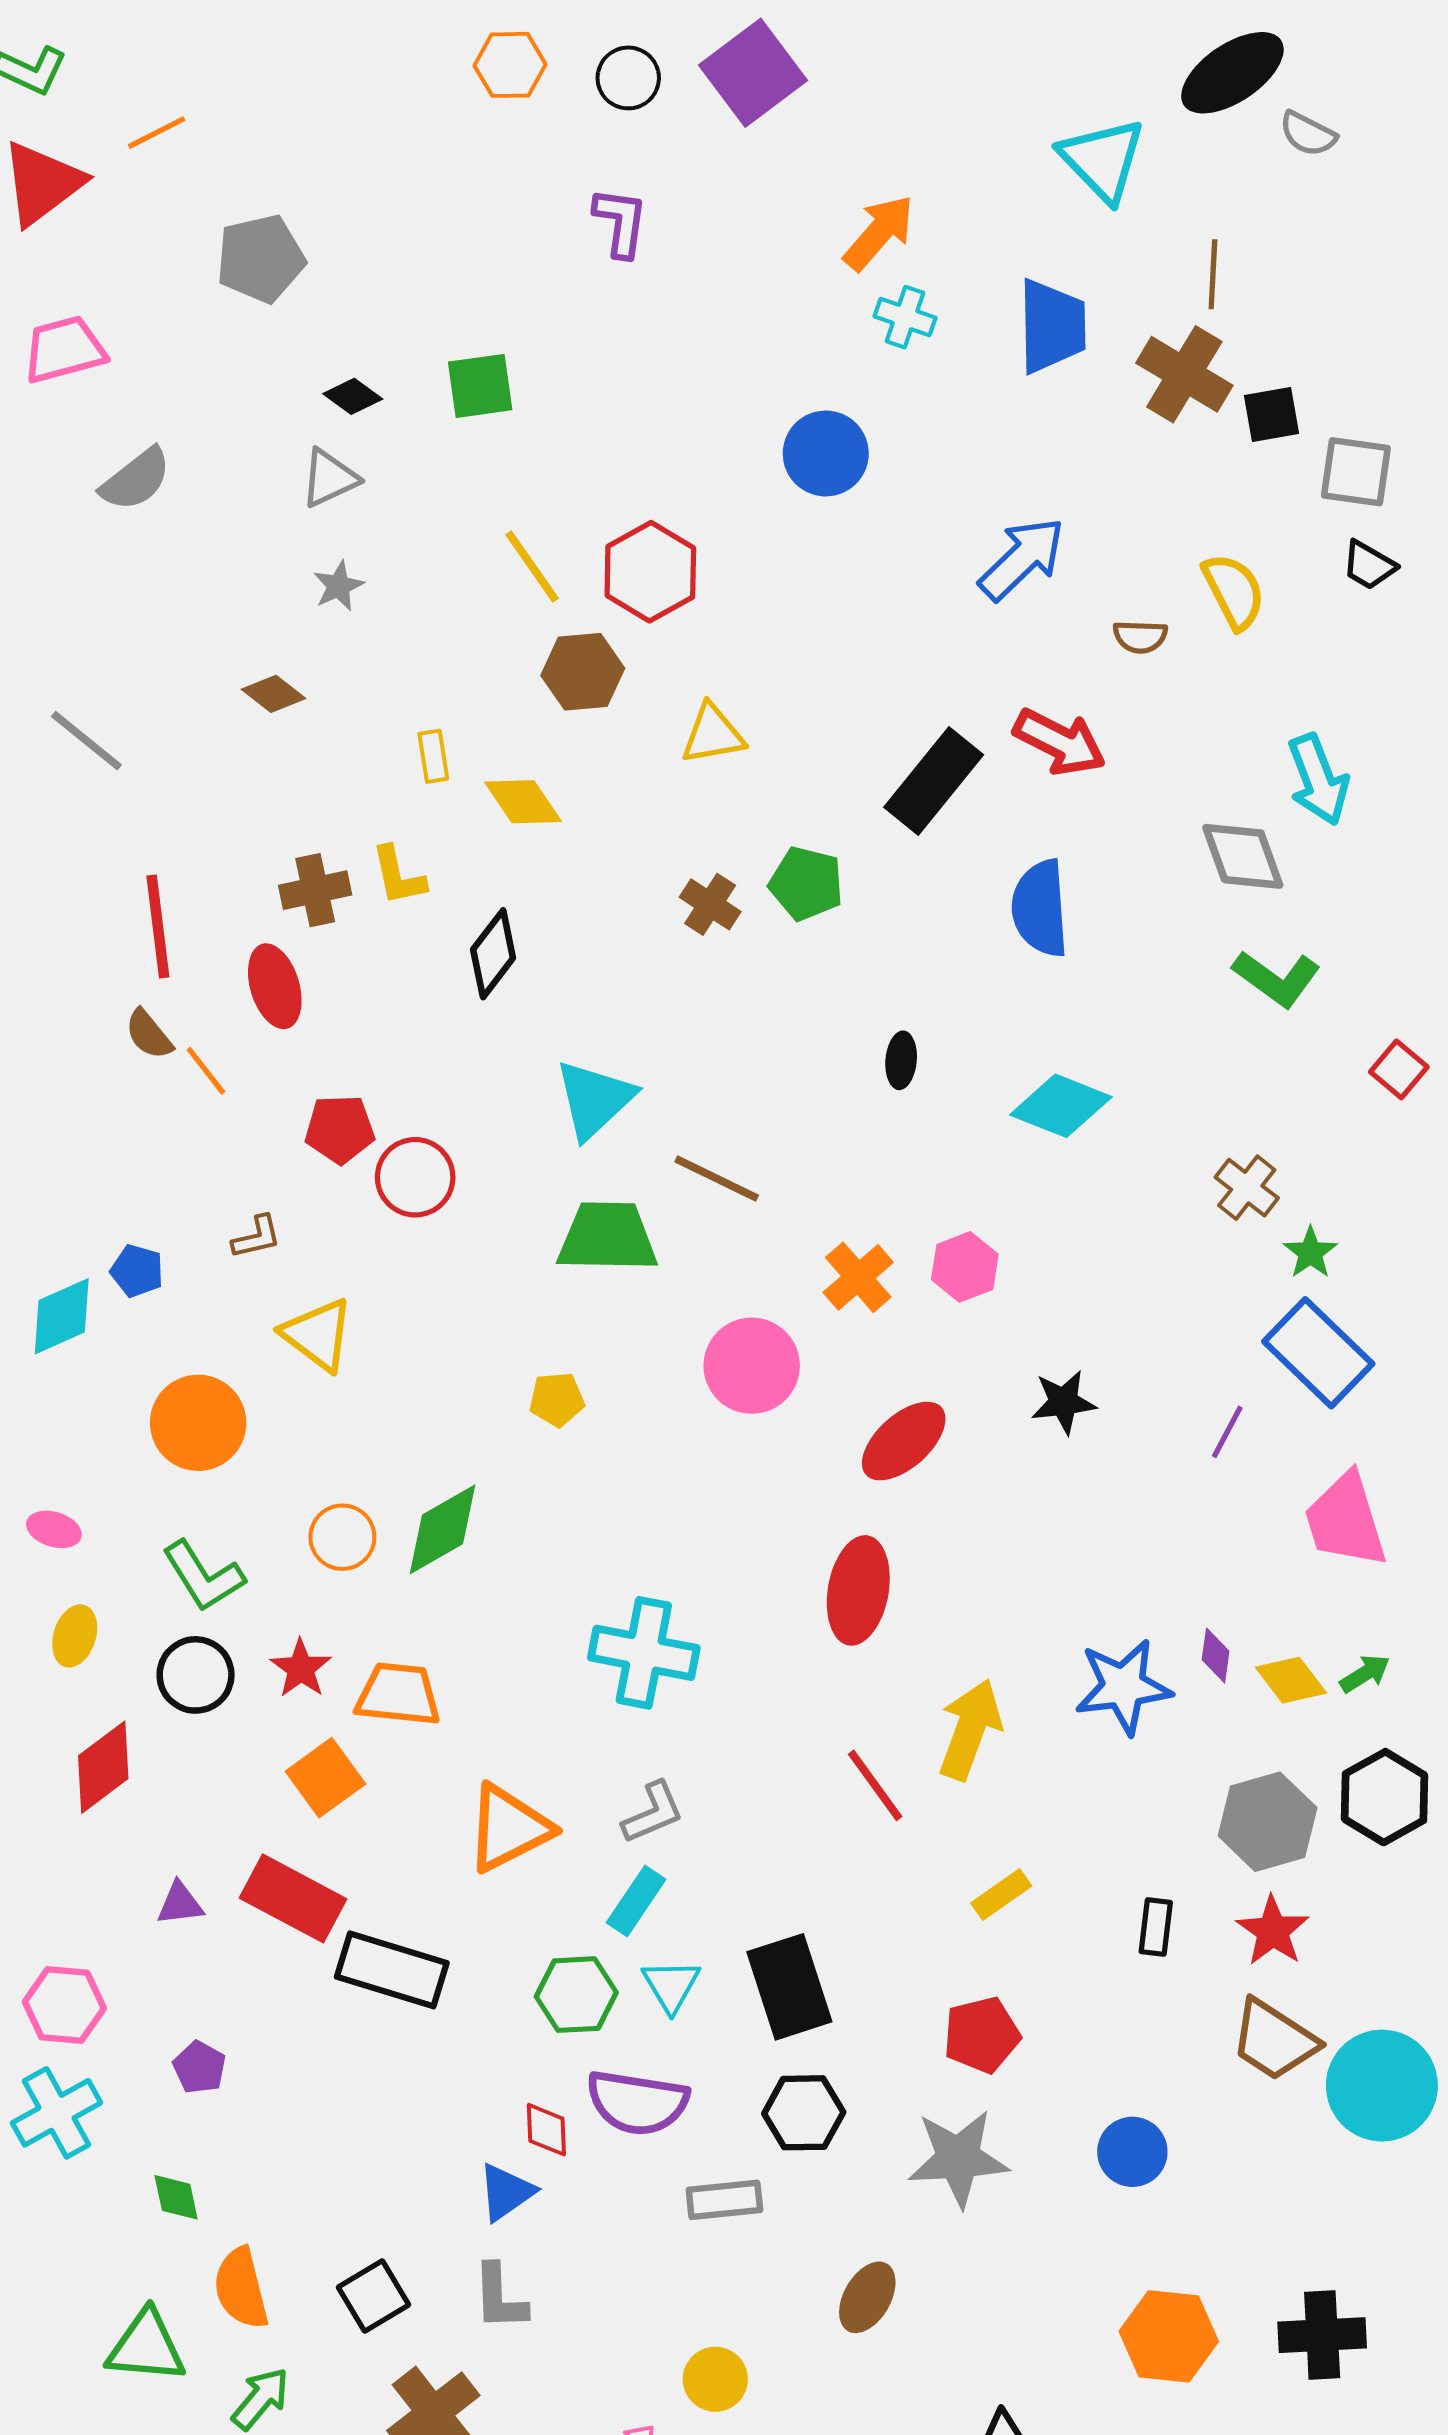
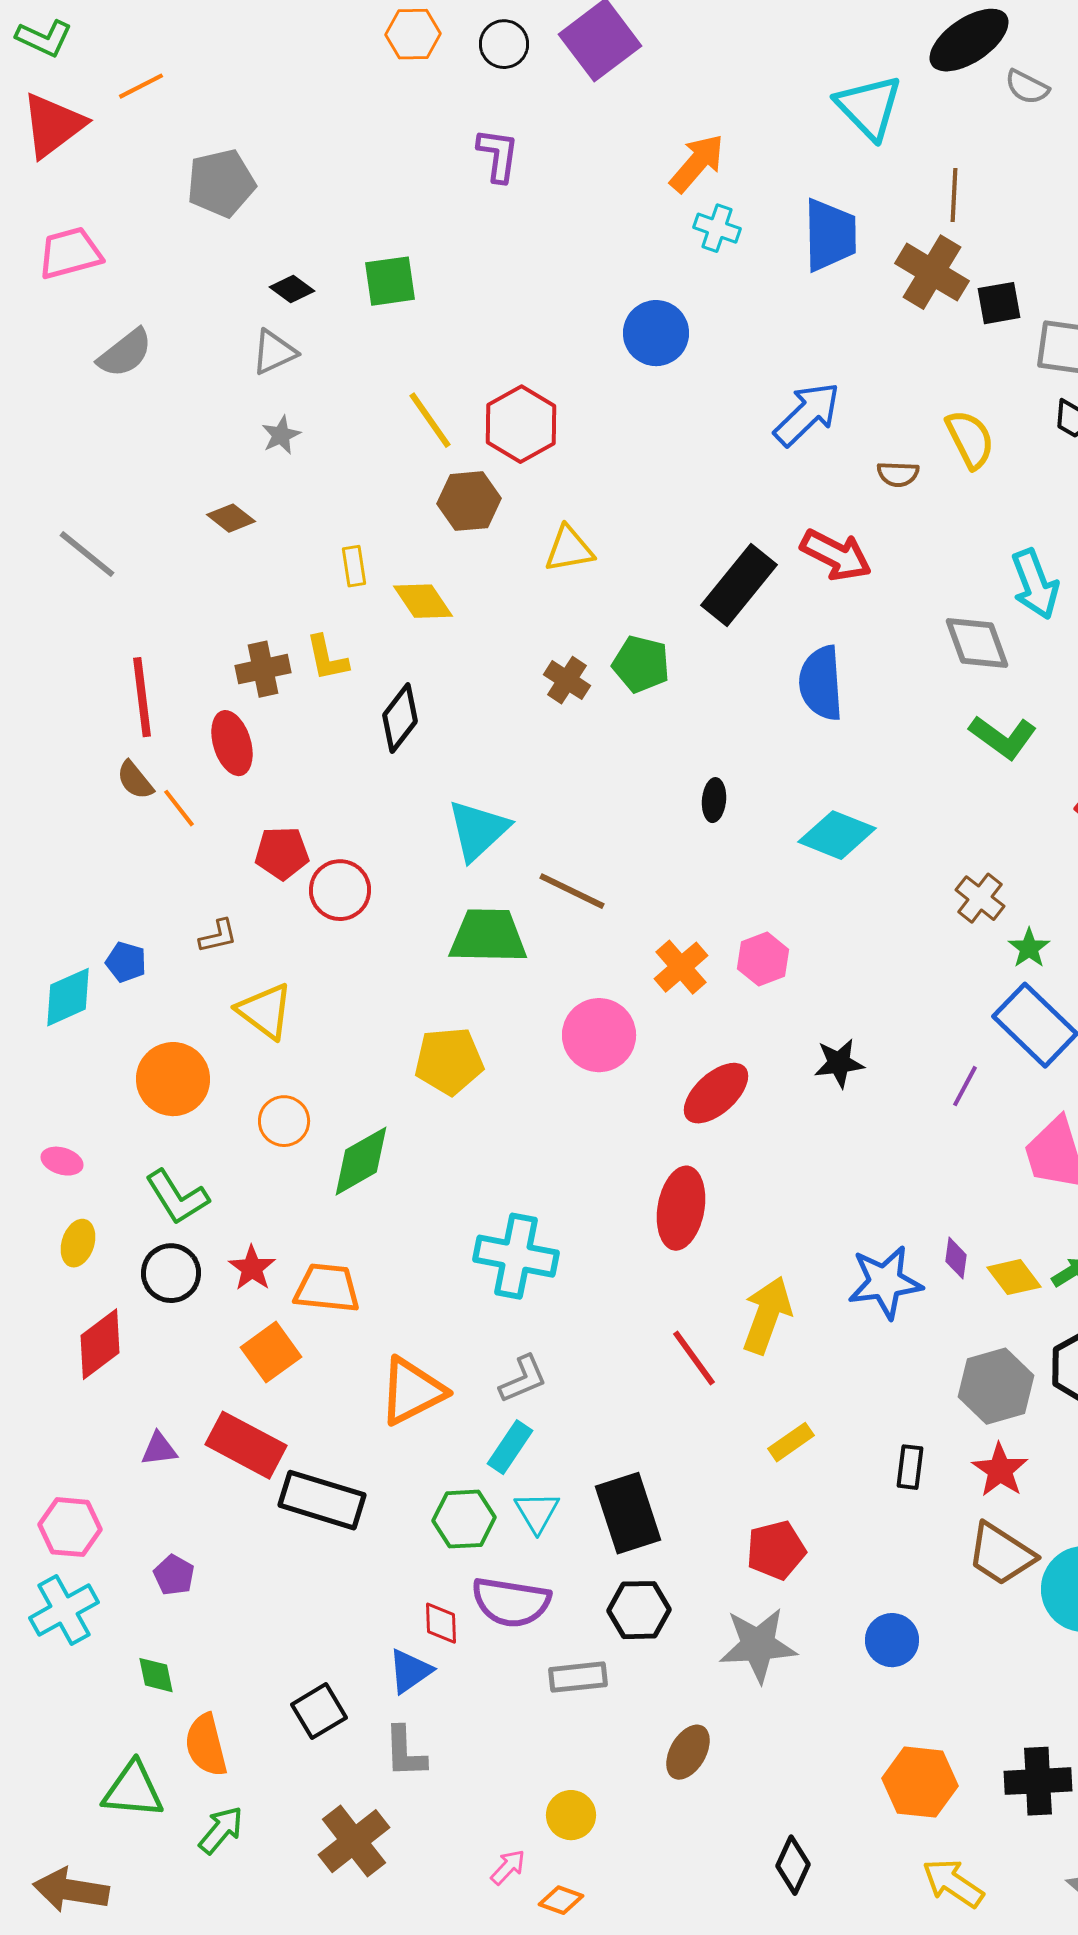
yellow pentagon: (557, 1399) -> (449, 1061), size x1.6
orange circle: (342, 1537) -> (284, 1121), moved
black square: (374, 2296) -> (319, 1711), moved

